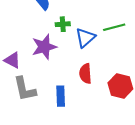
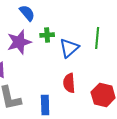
green line: (114, 27) -> (97, 38), turned -70
purple star: (44, 47) -> (19, 42), moved

